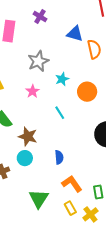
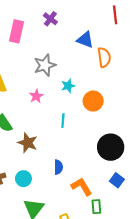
cyan line: (60, 113) -> (63, 121), turned 32
cyan circle: (25, 158) -> (23, 179), moved
orange L-shape: (72, 184) -> (82, 187), moved

